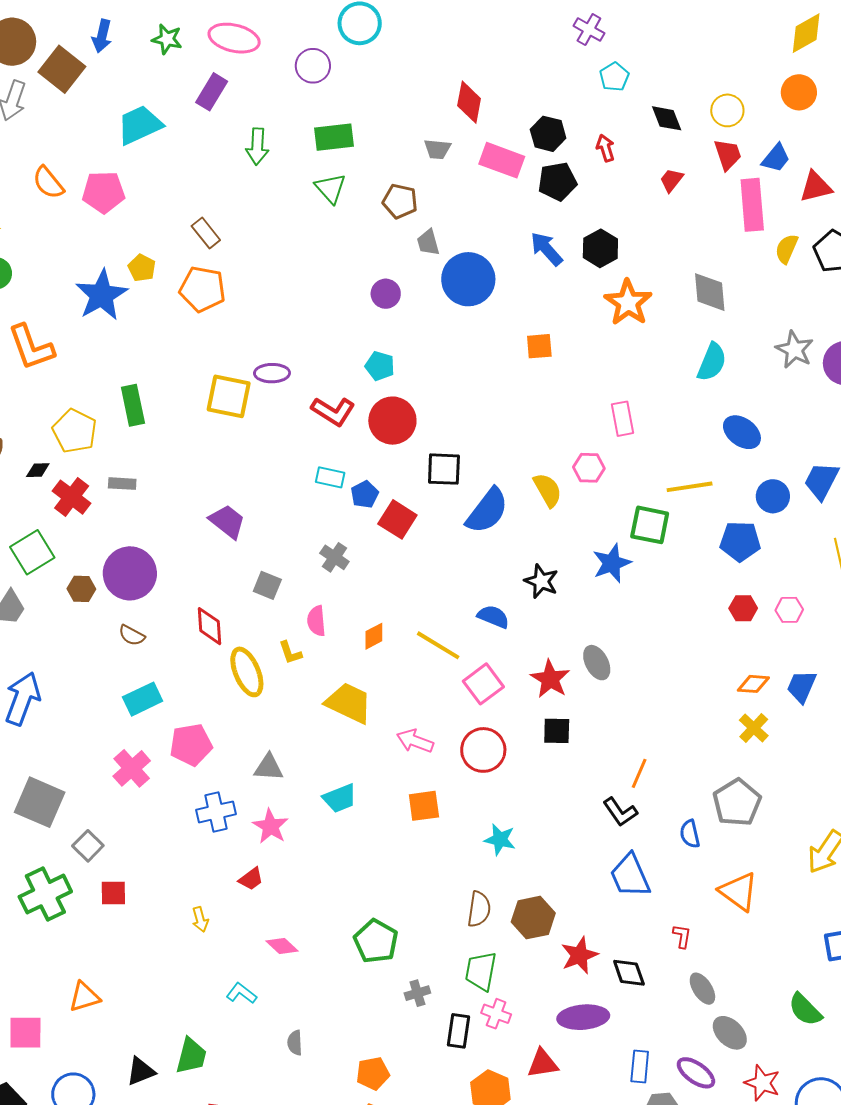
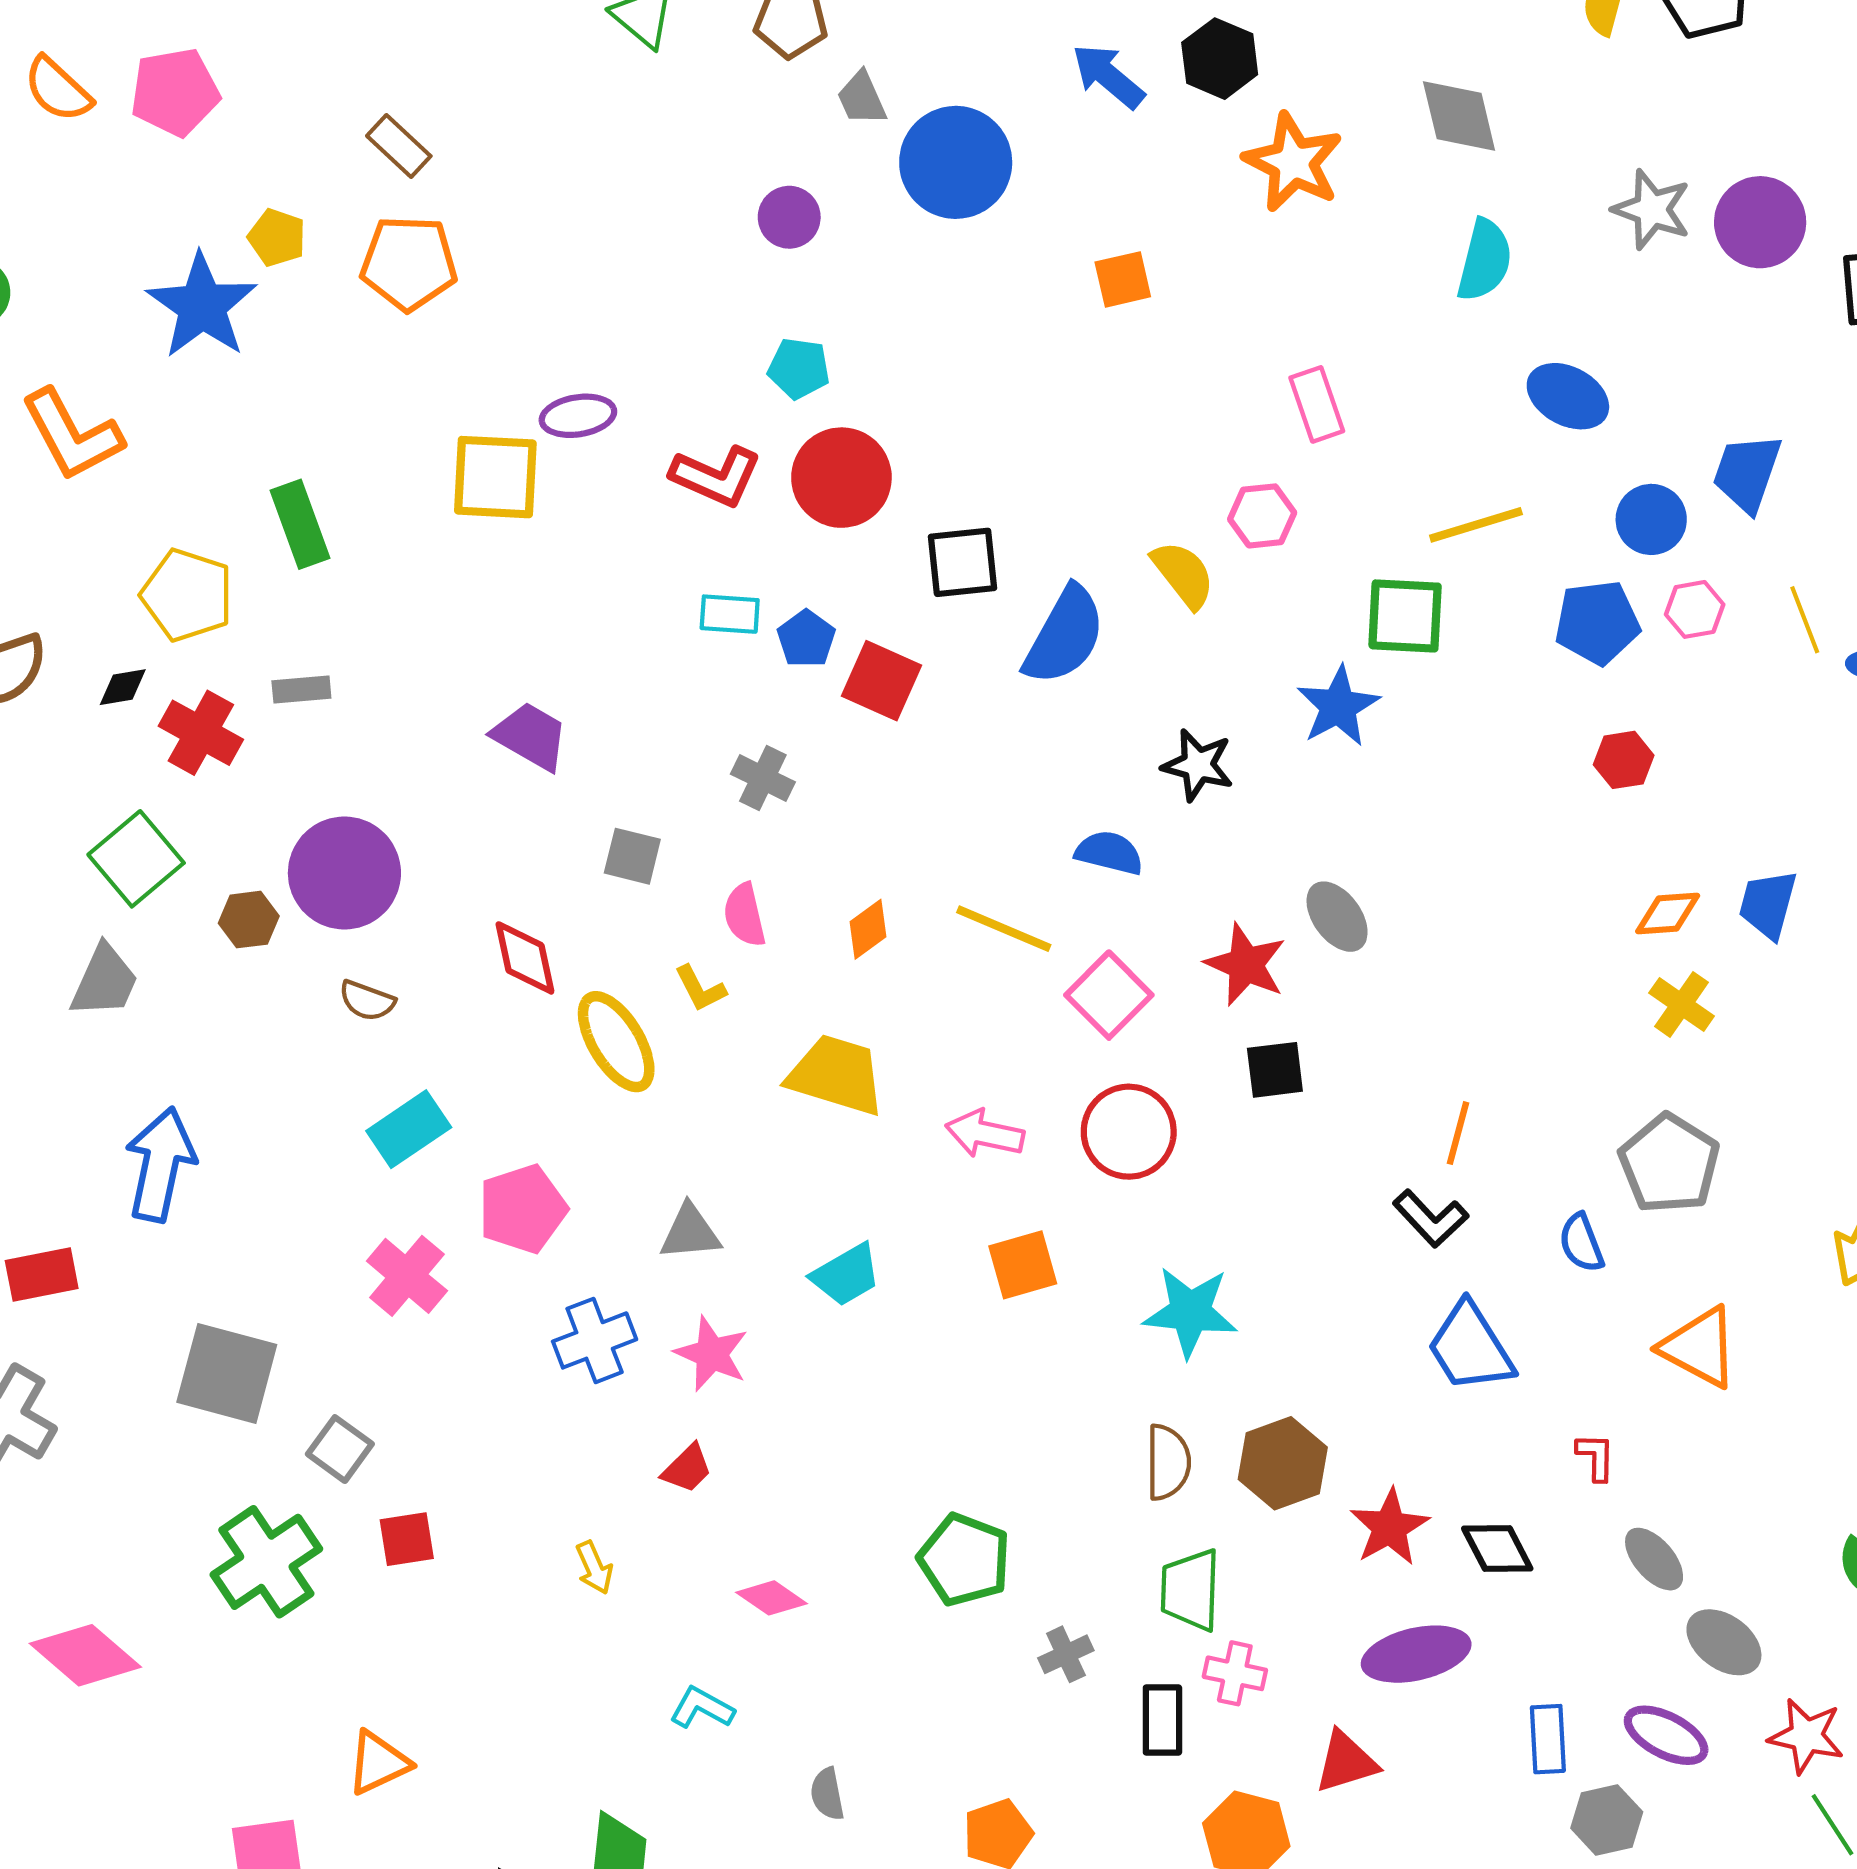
pink hexagon: (789, 610) -> (1695, 609), moved
cyan star: (500, 840) -> (1190, 1312), size x1.4

